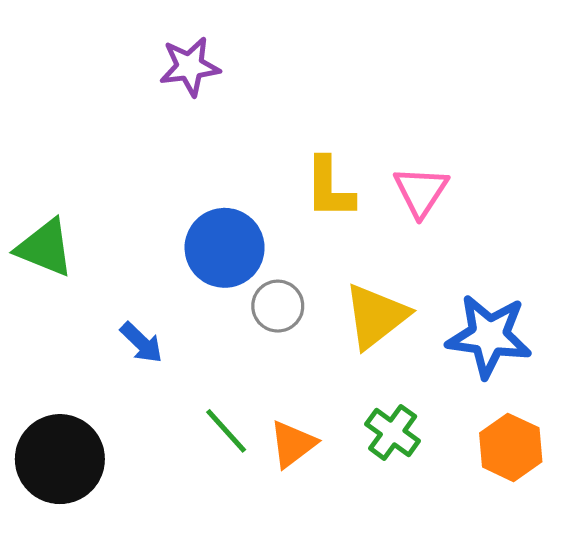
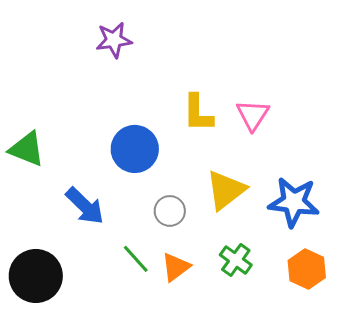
gray circle: (278, 306) -> (170, 211), moved
blue arrow: (141, 343) -> (85, 206), size x1.5

